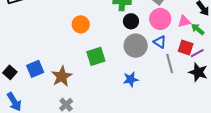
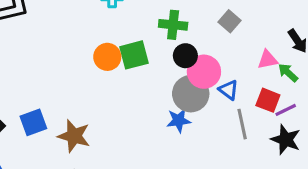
pink circle: (160, 19) -> (204, 72), moved
green square: (96, 56) -> (134, 55), moved
brown star: (62, 76) -> (74, 136), turned -30
blue star: (131, 79) -> (179, 120), moved

